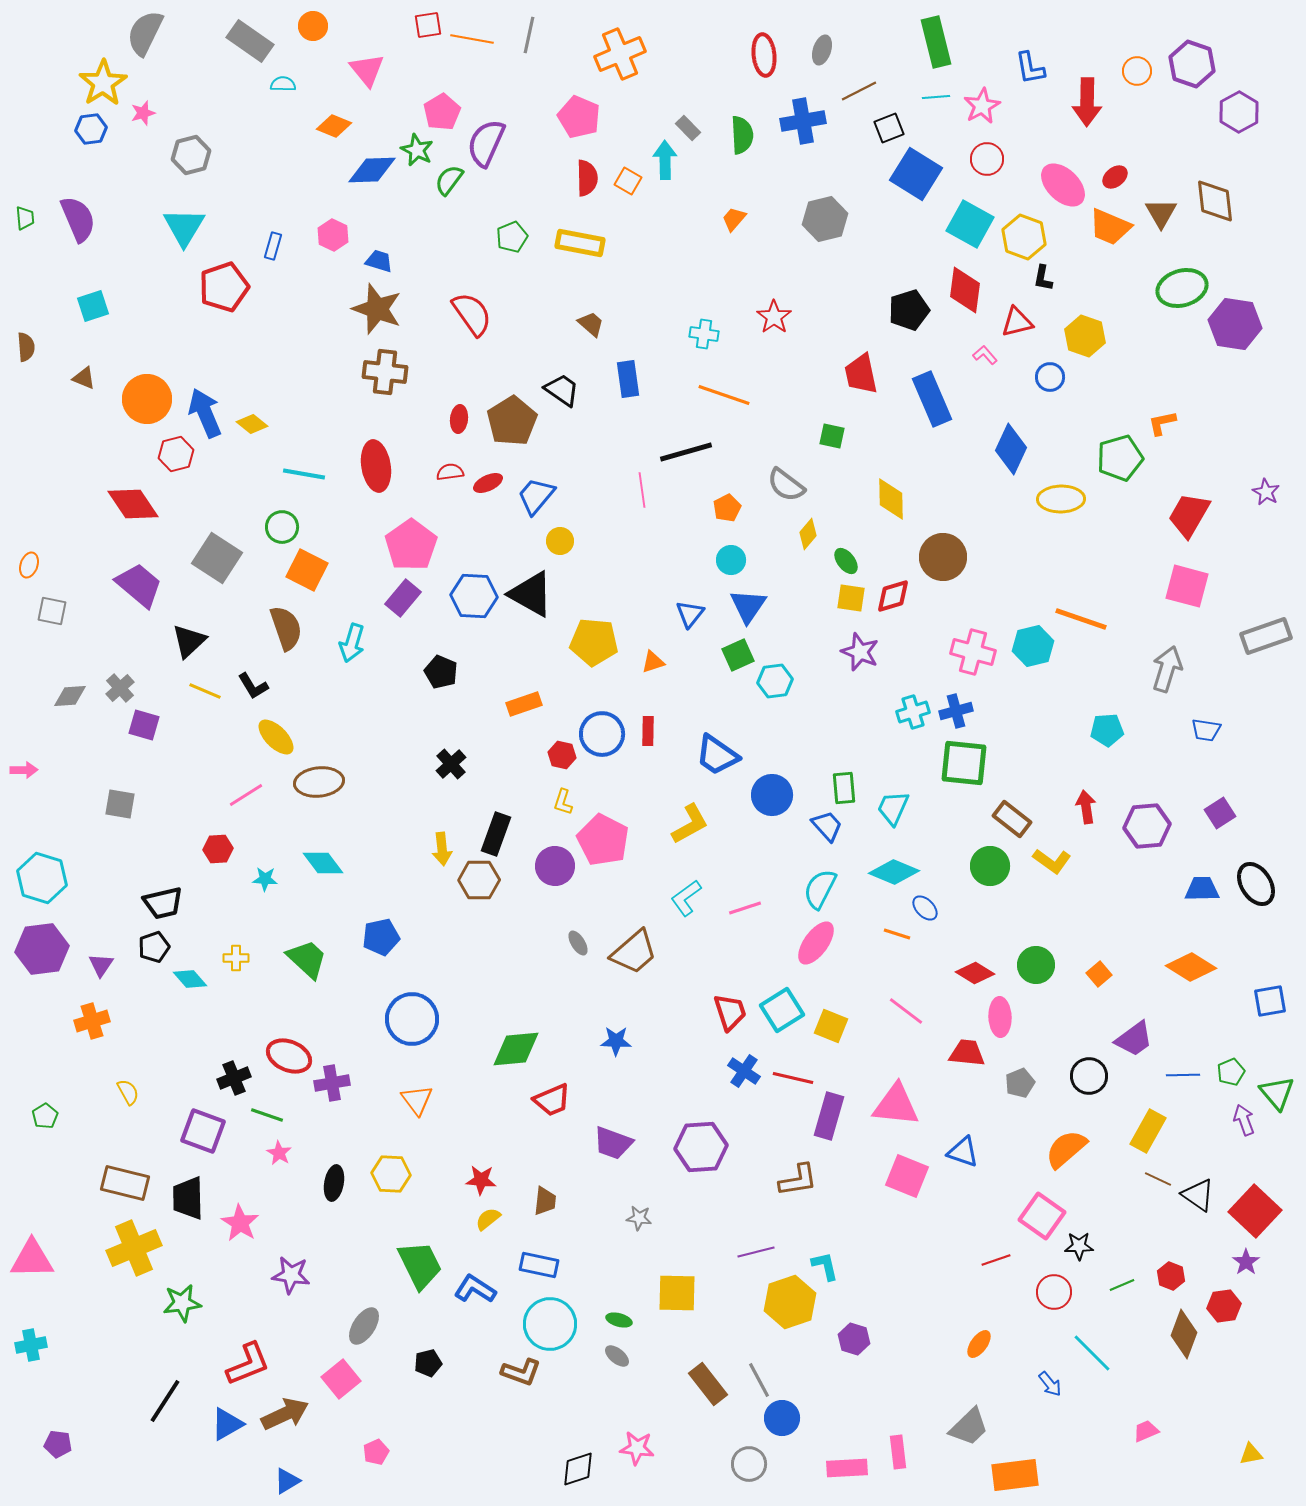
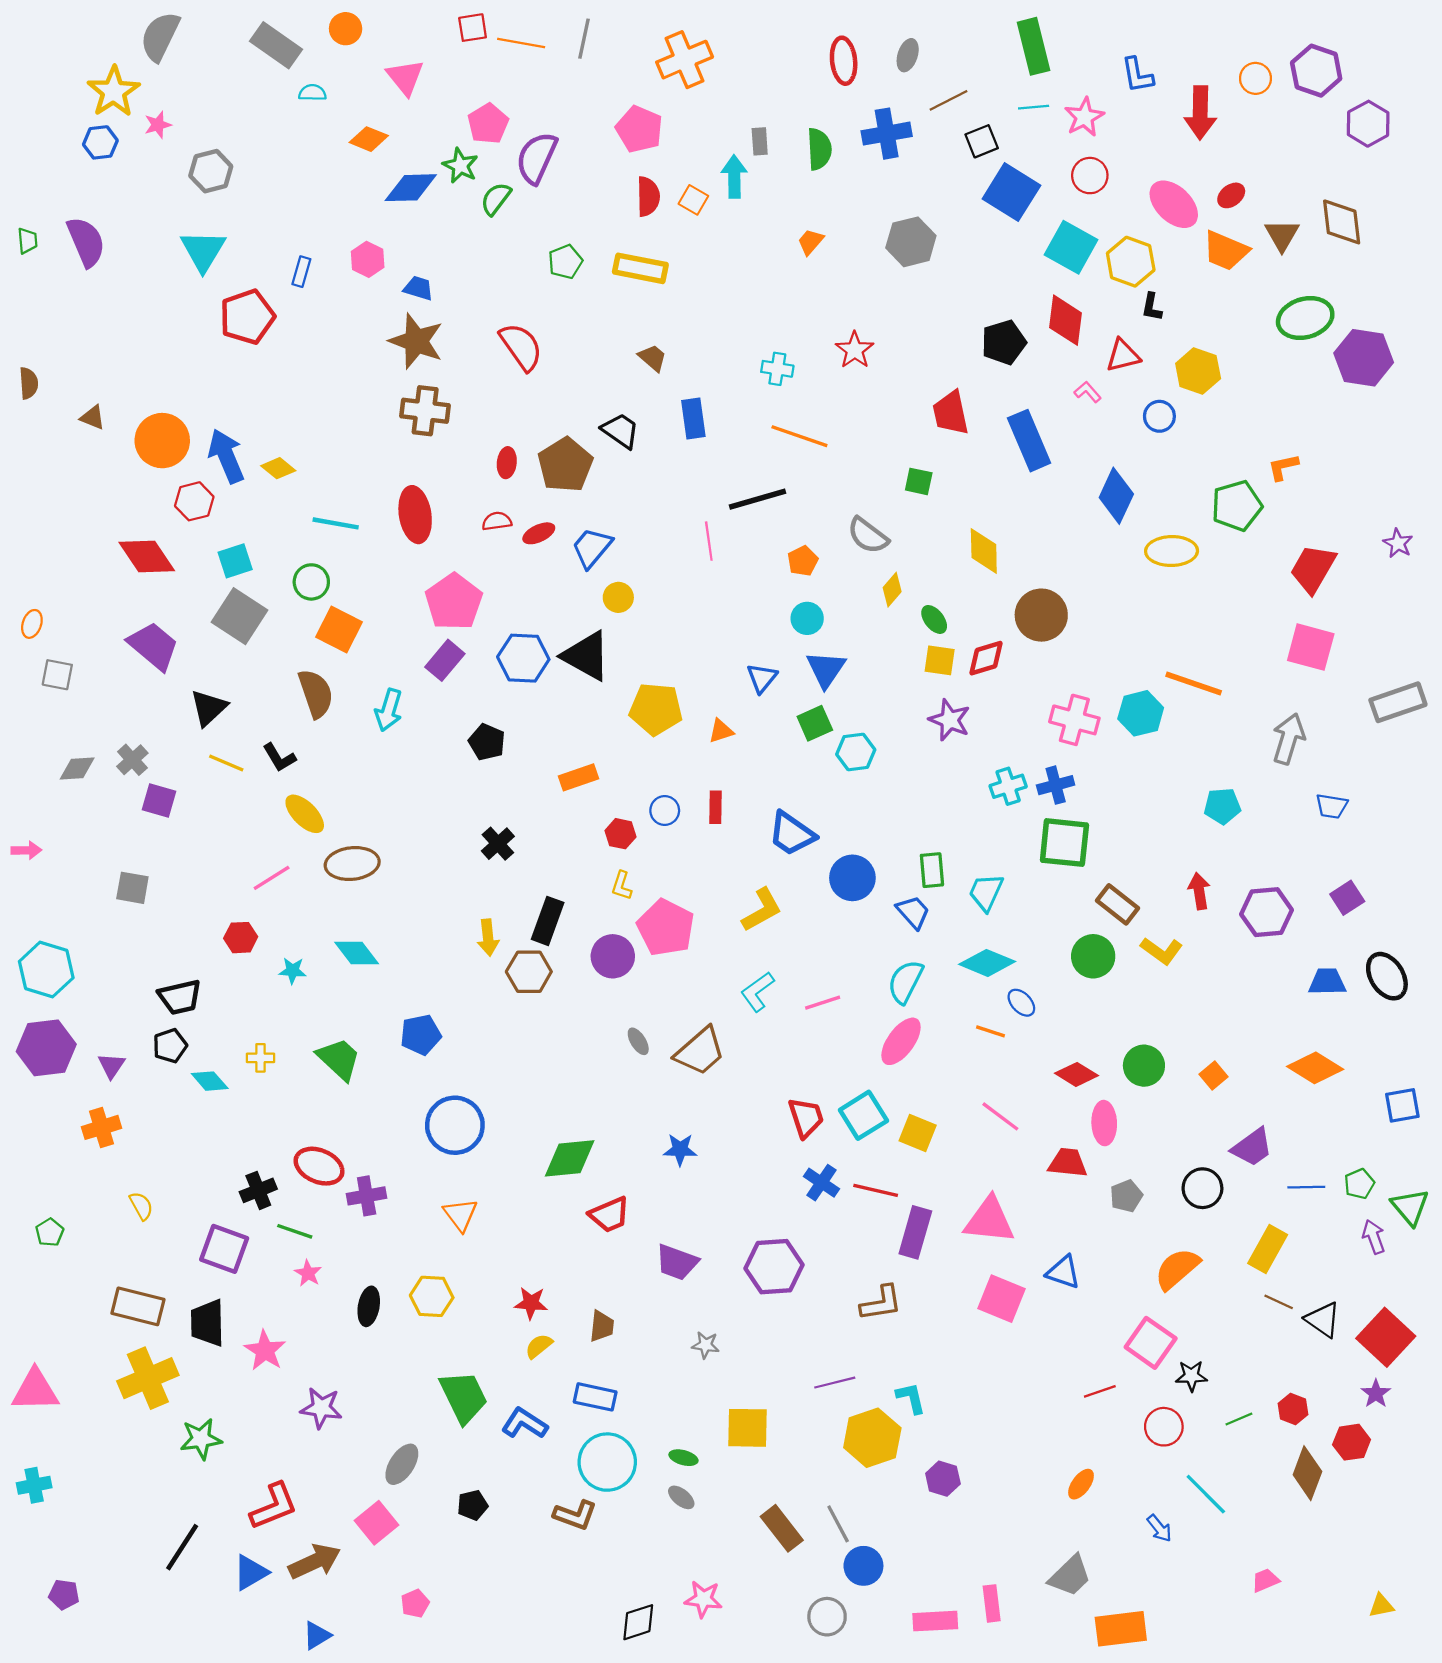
gray rectangle: (688, 128) -> (760, 141), turned 40
cyan square: (93, 306) -> (235, 561), moved
blue circle: (602, 734) -> (665, 811), size x0.6

